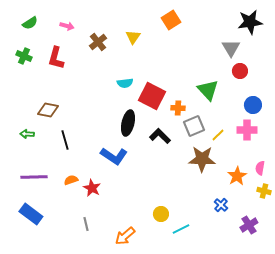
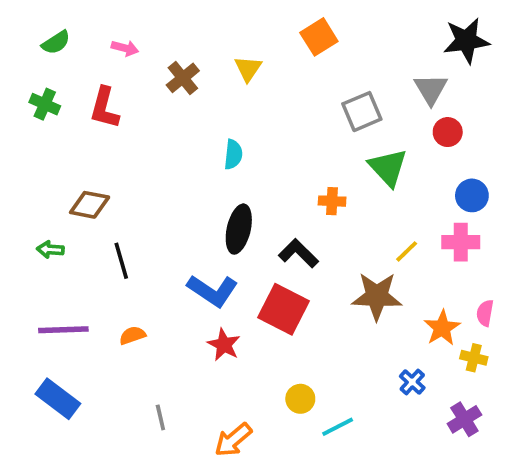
cyan semicircle: (125, 83) -> (233, 154), turned -77
red square: (152, 96) -> (284, 309), moved
gray square: (194, 126) -> (362, 112), moved
red star: (92, 188) -> (224, 345), moved
yellow cross: (264, 191) -> (474, 358), moved

